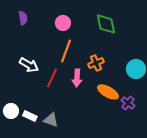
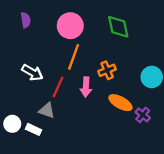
pink circle: (63, 23) -> (70, 26), size x1.5
gray triangle: (51, 120) -> (47, 110), moved

